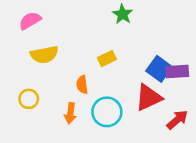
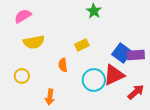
cyan circle: (107, 112) -> (94, 80), moved
orange arrow: (70, 113) -> (50, 97), moved

